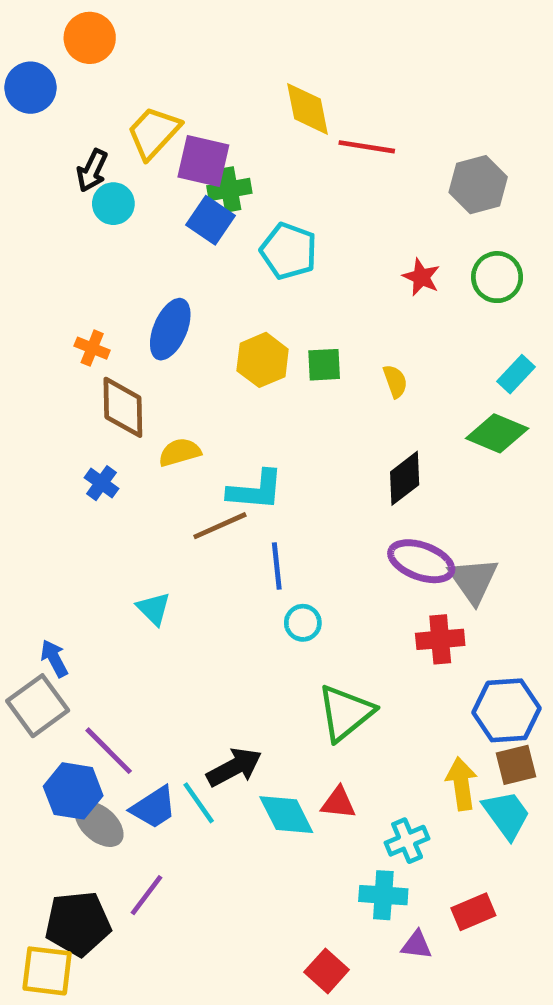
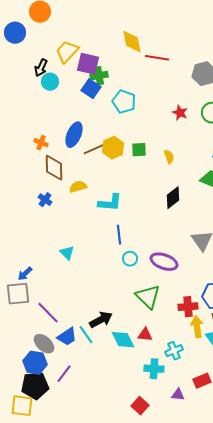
brown line: (220, 526) -> (95, 149), moved
purple ellipse: (421, 561) -> (164, 262), moved
red cross: (440, 639) -> (188, 307), moved
blue arrow: (54, 658) -> (25, 274), turned -105
gray square: (38, 706) -> (18, 294), turned 30
green triangle: (345, 713) -> (148, 297), turned -36
blue hexagon: (73, 791) -> (35, 363), moved
cyan cross: (383, 895) -> (154, 369), moved

